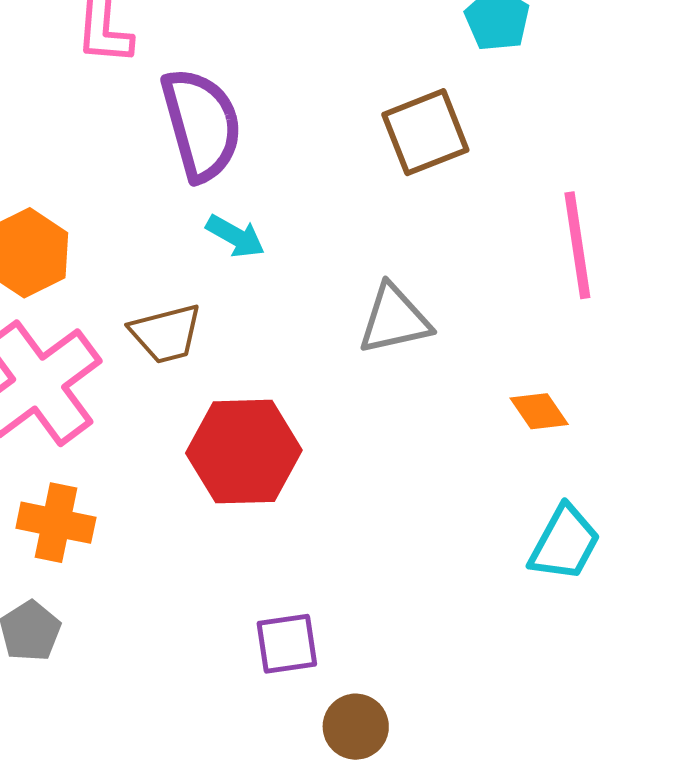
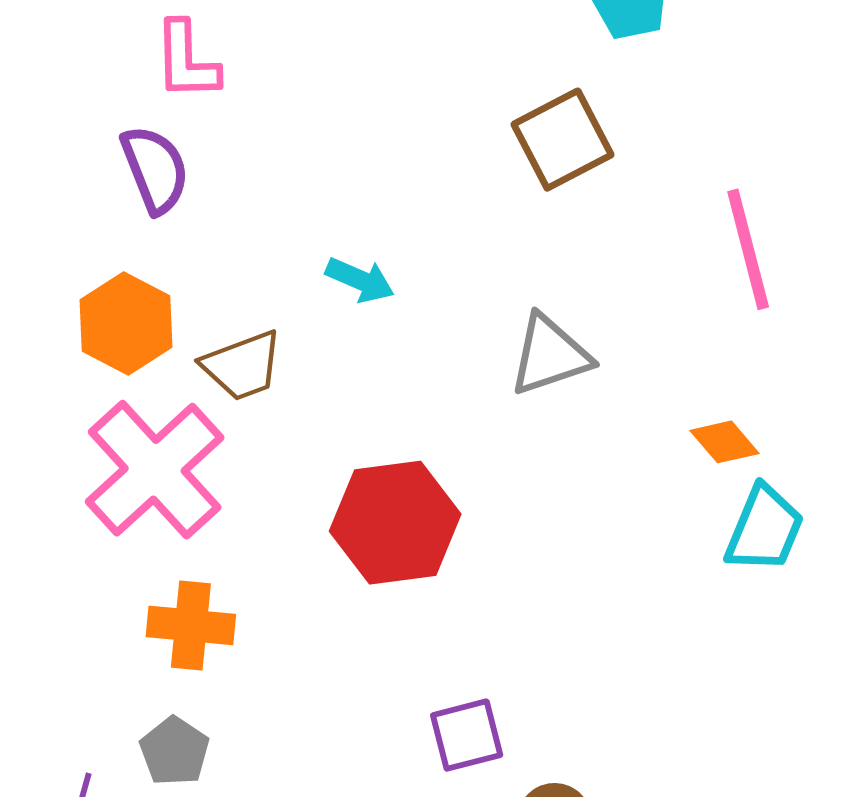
purple semicircle: (201, 124) -> (155, 169), moved, size x0.7
brown trapezoid: (166, 333) -> (242, 366), moved
cyan trapezoid: (565, 543) -> (764, 529), moved

